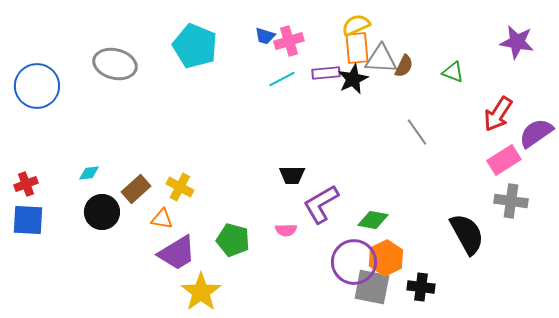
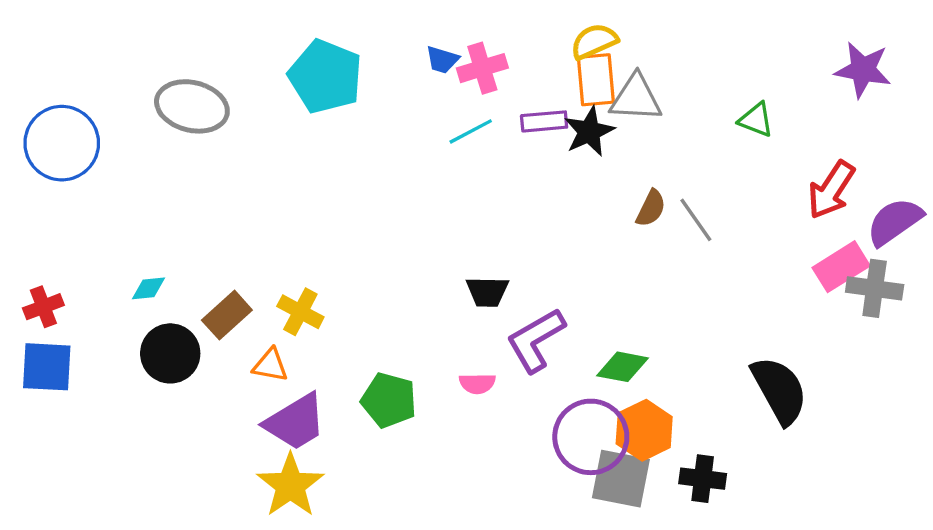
brown semicircle: (404, 66) -> (651, 208), moved
gray cross: (511, 201) -> (875, 288), moved
yellow star: (201, 292) -> (290, 485), moved

